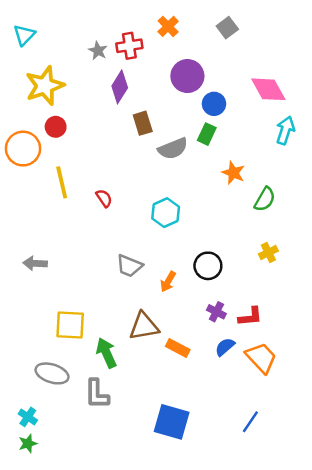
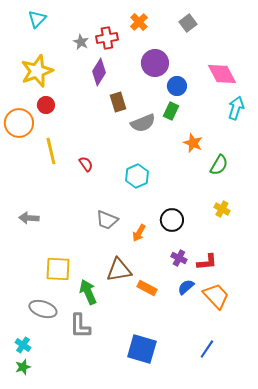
cyan triangle: (24, 35) -> (37, 19), moved
yellow cross: (268, 253) -> (222, 209), turned -35

